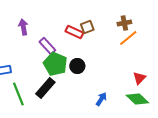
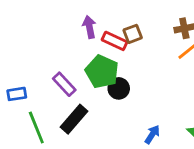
purple arrow: (23, 27) -> (89, 27), moved
purple rectangle: (47, 46) -> (64, 84), moved
green pentagon: (55, 64) -> (102, 72), moved

